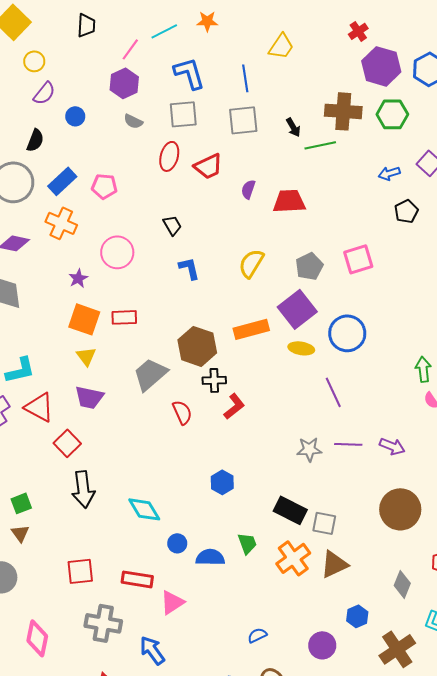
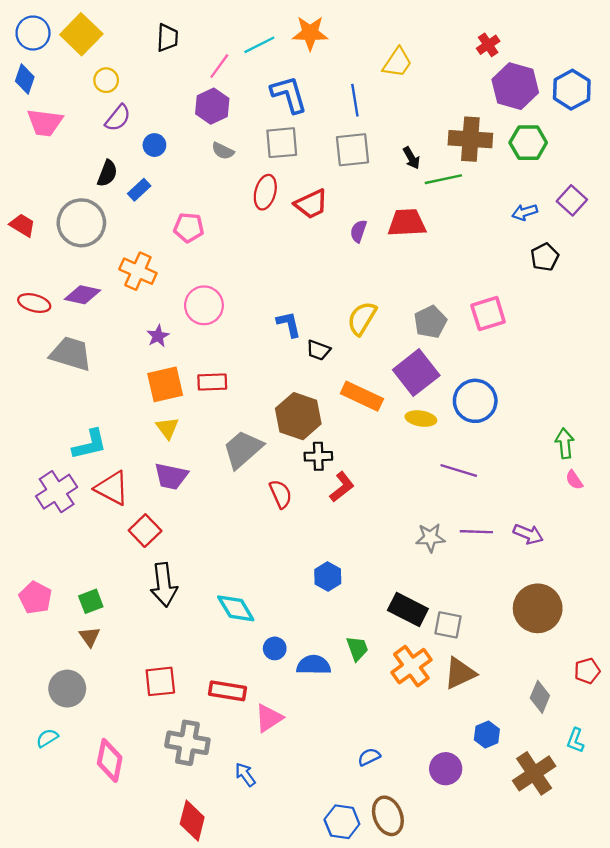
orange star: (207, 21) -> (310, 33), size x1.4
blue rectangle: (62, 181) -> (139, 190), moved, size x0.7
red trapezoid: (289, 201) -> (407, 223), moved
black trapezoid: (172, 225) -> (318, 350), moved, turned 140
orange square: (84, 319) -> (165, 384), turned -32
orange rectangle: (251, 329) -> (362, 396), turned 40
purple line: (333, 392) -> (459, 470), turned -48
blue arrow: (152, 650) -> (245, 775), size x0.7

